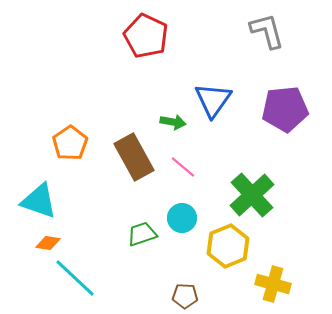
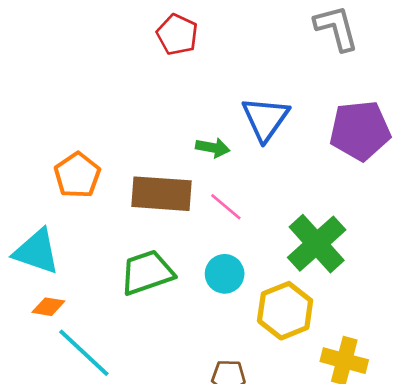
red pentagon: (146, 36) -> (177, 35), size x0.7
brown rectangle: (134, 157) -> (161, 194), turned -57
green trapezoid: (142, 234) -> (147, 273), moved, size x1.4

